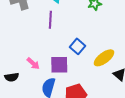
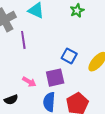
purple line: (50, 20) -> (23, 40), moved

